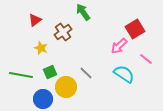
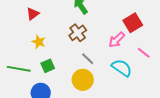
brown cross: (63, 32) -> (78, 33), moved
gray line: (86, 73) -> (88, 59), moved
yellow circle: (66, 87) -> (83, 80), moved

